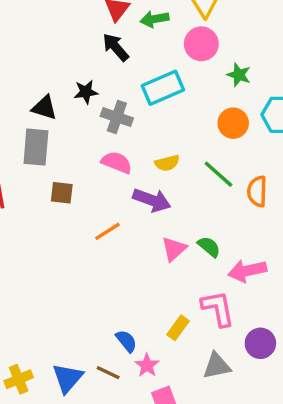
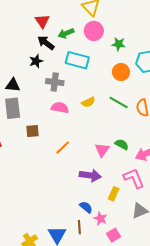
green arrow: (155, 19) -> (66, 33), moved
cyan rectangle: (163, 88) -> (77, 60), turned 50
black star: (86, 92) -> (36, 61), moved
purple arrow: (152, 200) -> (90, 175), moved
brown line: (108, 373) -> (79, 227), turned 72

